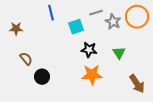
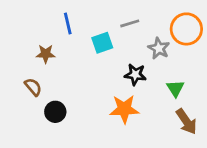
gray star: (113, 22) -> (159, 48), moved
brown star: (16, 29) -> (46, 54), moved
black star: (89, 50) -> (135, 75), moved
green triangle: (119, 53) -> (175, 88), moved

